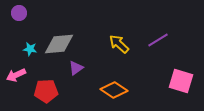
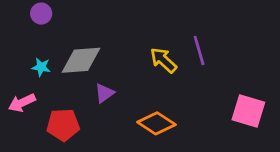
purple circle: (19, 13) -> (41, 14), moved
purple line: (158, 40) -> (199, 51), moved, turned -75

